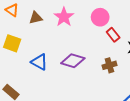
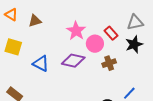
pink star: (64, 17) -> (76, 31), moved
pink circle: (100, 17) -> (95, 44), moved

